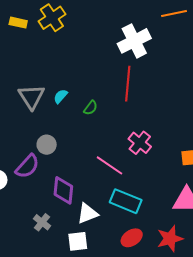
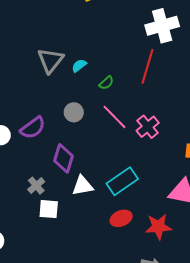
gray circle: (47, 145) -> (74, 112), moved
pink line: (110, 165) -> (114, 117), moved
cyan rectangle: (126, 201) -> (122, 181), turned -68
white square: (78, 241) -> (49, 209), moved

